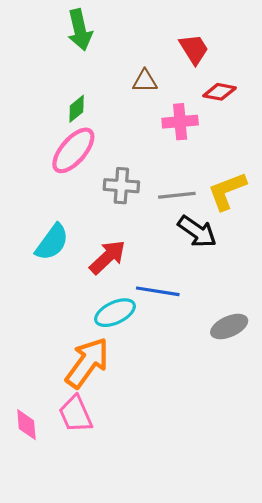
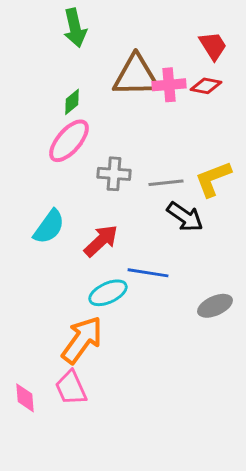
red trapezoid: (194, 49) -> (213, 46), moved
brown triangle: (145, 81) -> (136, 76), size x2.0
pink cross: (180, 122) -> (169, 85), moved

